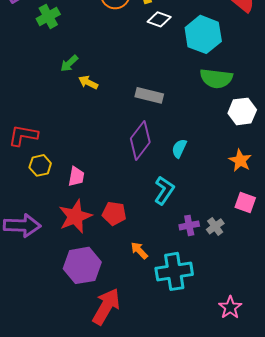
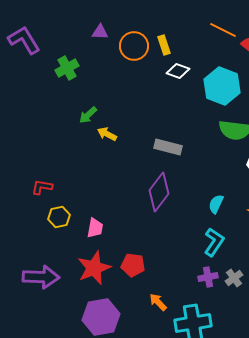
red L-shape: (23, 135) -> (42, 187), size x0.7
cyan semicircle: (179, 148) -> (216, 204), moved
cyan L-shape: (164, 190) -> (214, 242), moved

